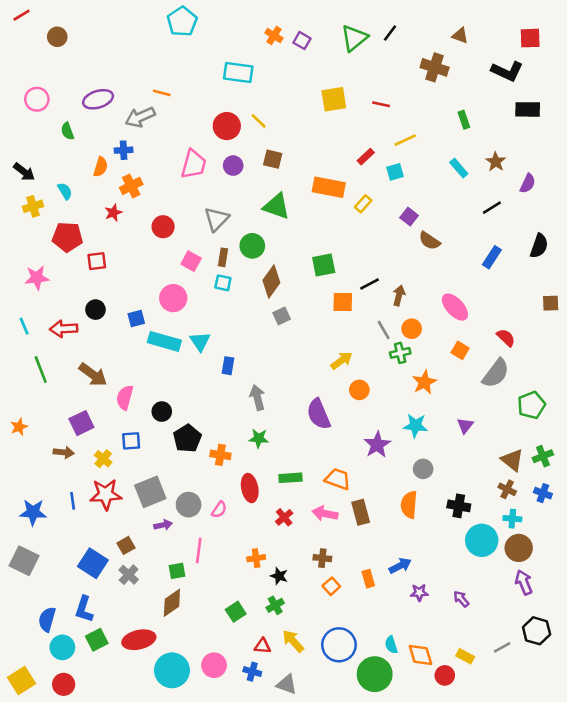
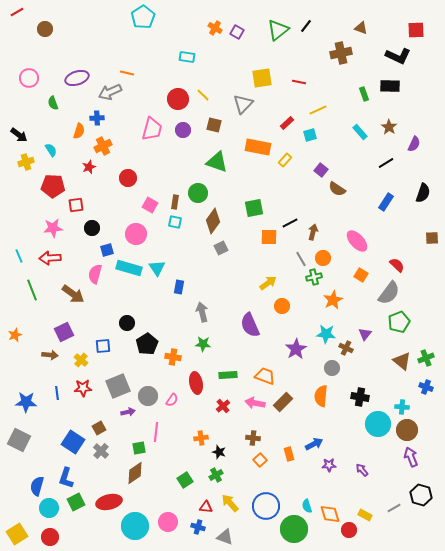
brown cross: (435, 67) -> (341, 53), turned -30
cyan rectangle: (238, 72) -> (187, 57), size x0.7
black rectangle: (528, 109) -> (390, 86), moved
gray triangle: (217, 219) -> (243, 104), moved
pink star: (37, 278) -> (53, 228), moved
black circle: (95, 310) -> (92, 228), moved
pink semicircle: (125, 398) -> (95, 274), moved
green pentagon: (531, 405) -> (399, 322), moved
brown cross: (507, 489) -> (346, 348), moved
red star: (106, 494) -> (83, 388), size x0.7
brown rectangle: (361, 512) -> (283, 402), turned 60

